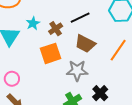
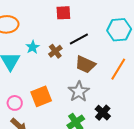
orange square: (50, 53) -> (41, 96), moved
gray star: (77, 71) -> (79, 92), turned -30

